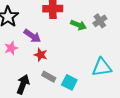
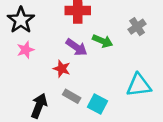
green arrow: (78, 25) -> (103, 41), moved
purple arrow: (32, 36) -> (77, 47), moved
pink star: (11, 48) -> (26, 50), moved

